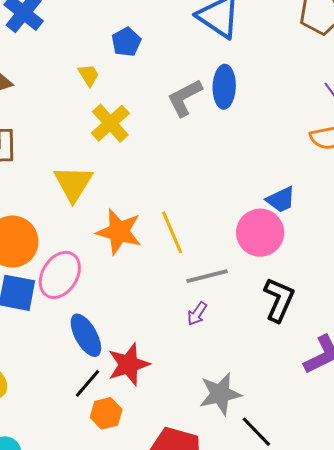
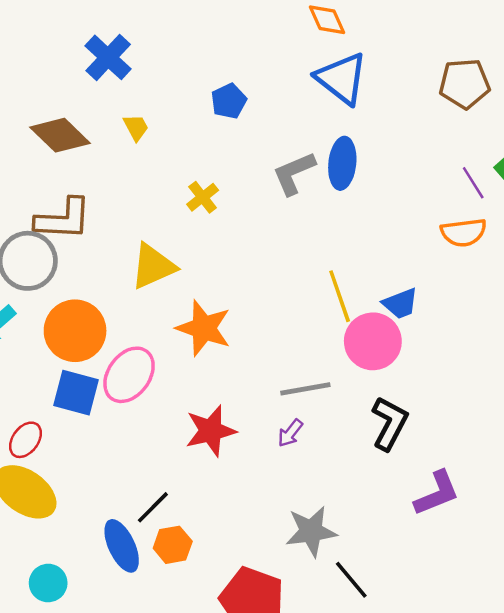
yellow trapezoid: (89, 75) -> (136, 127), moved
yellow cross: (110, 123) -> (203, 197), size x0.7
yellow triangle: (73, 183) -> (153, 266), turned 30
yellow line: (172, 232) -> (340, 296), moved
blue ellipse: (86, 335) -> (122, 546), moved
red star: (129, 364) -> (211, 431), moved

